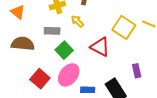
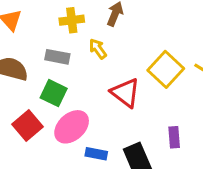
green square: (64, 50) -> (54, 93), moved, turned -30

